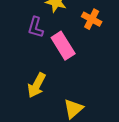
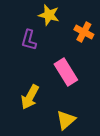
pink rectangle: (63, 46) -> (66, 72), moved

